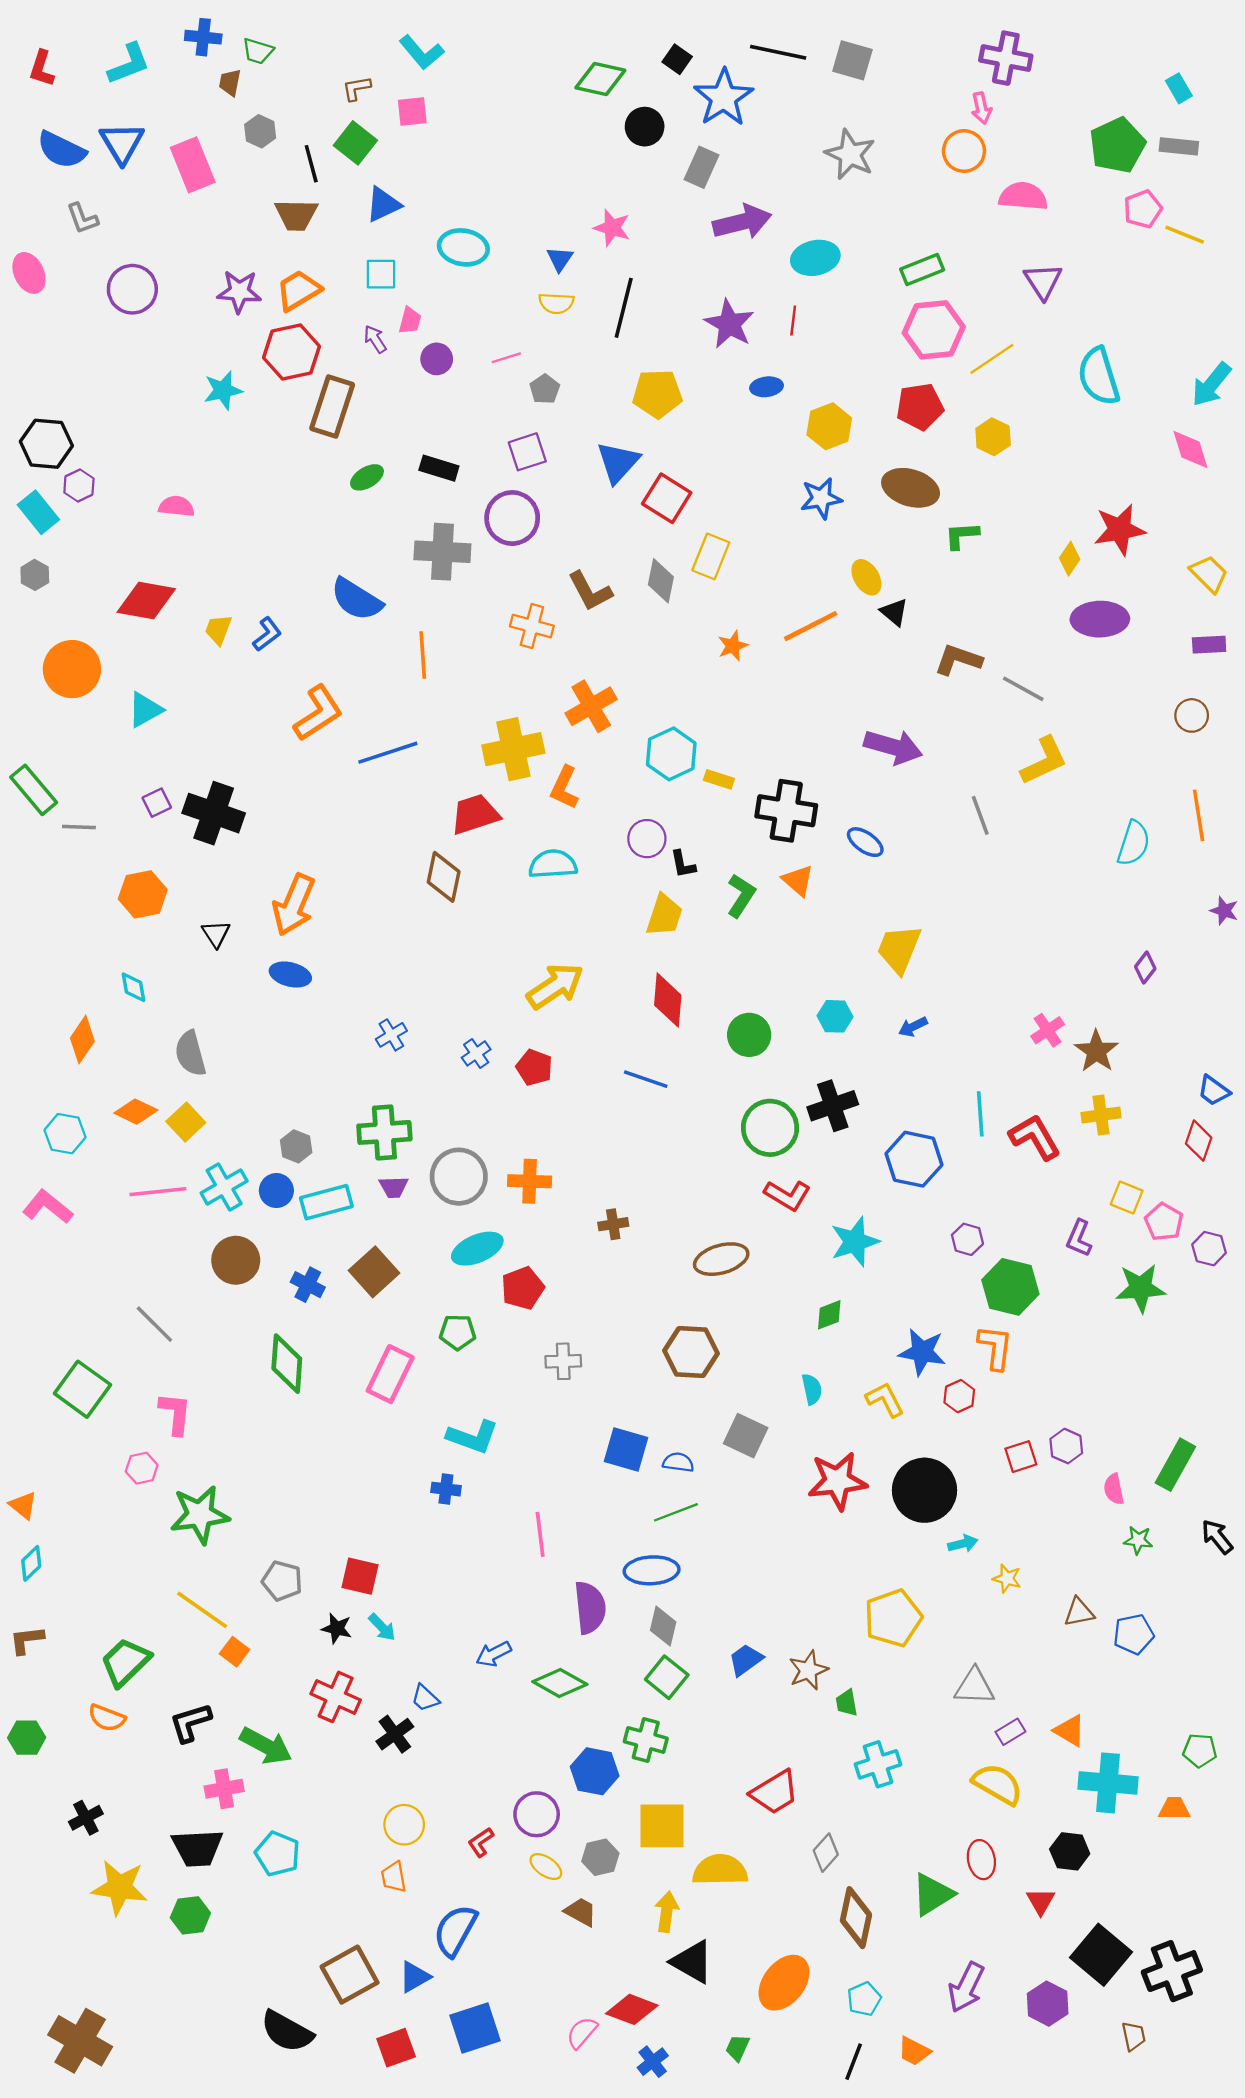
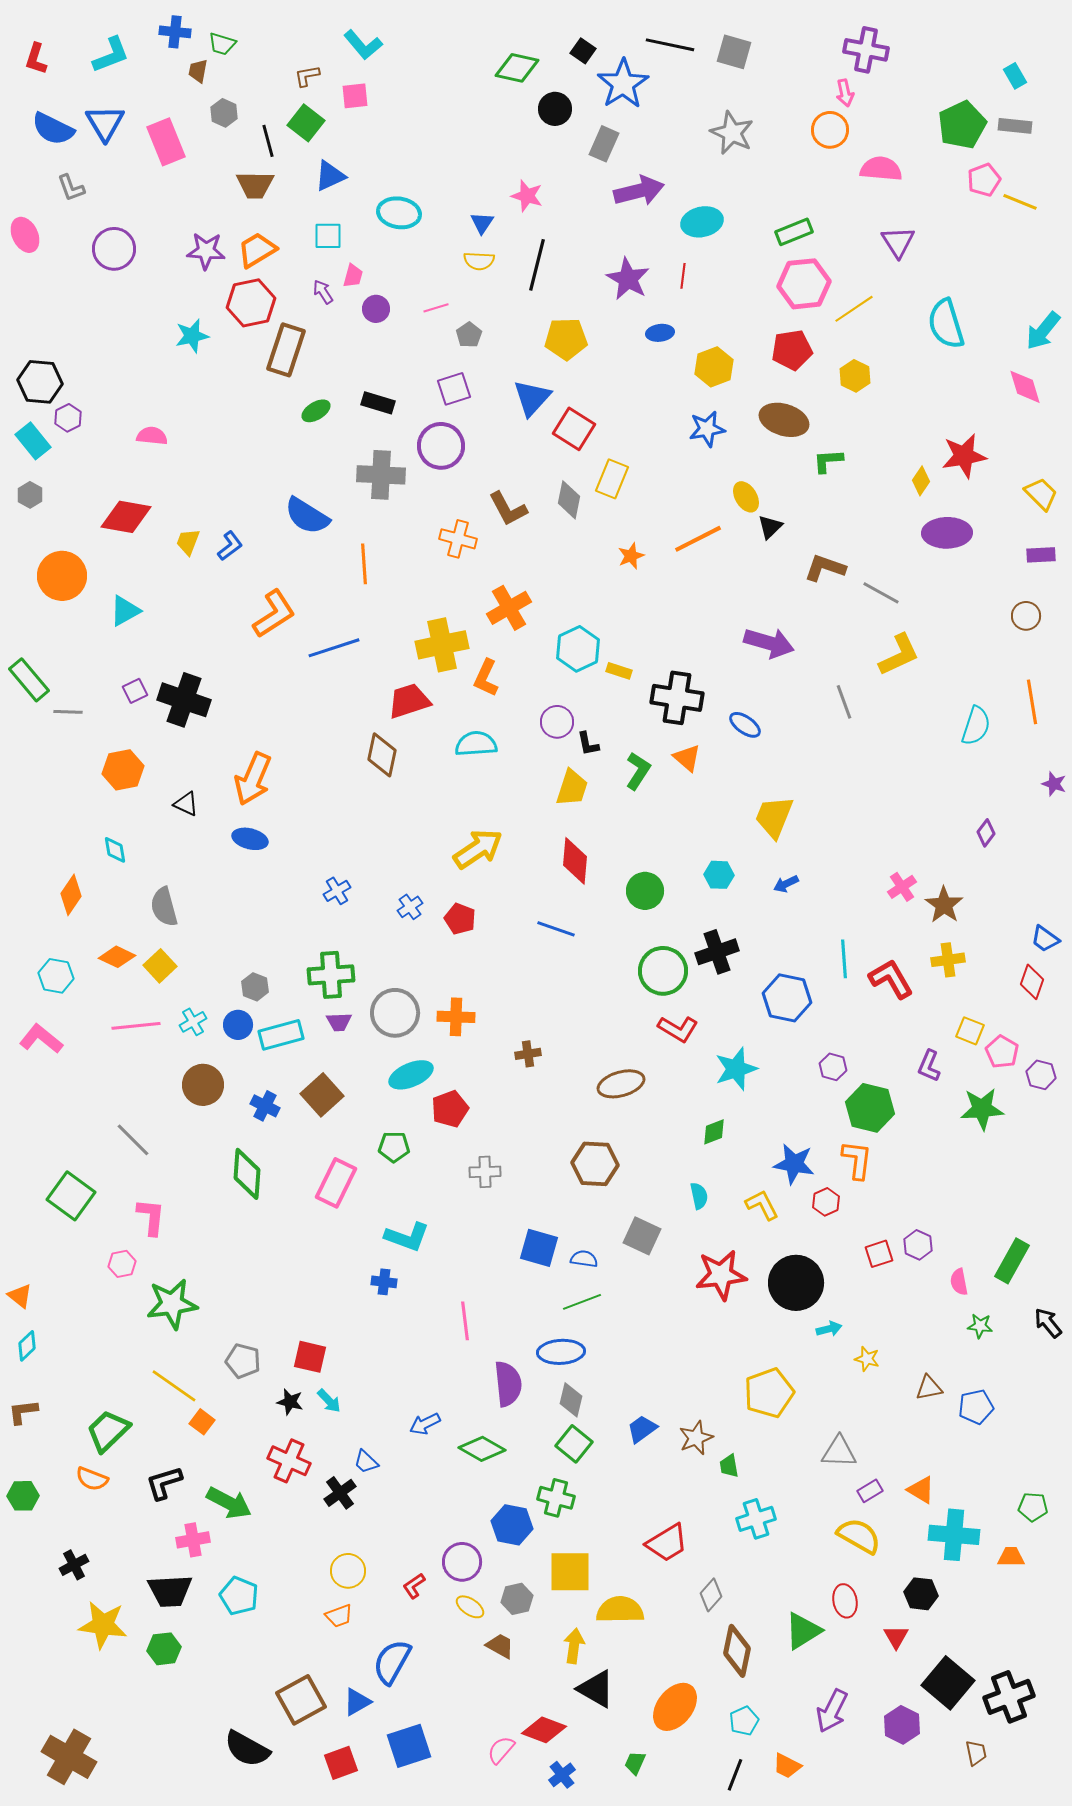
black triangle: (894, 612) -> (770, 527), turned 36
black triangle: (216, 934) -> (186, 804), turned -32
cyan cross: (224, 1187) -> (193, 1022), size x0.7
orange trapezoid: (394, 1877) -> (339, 1616), turned -100

